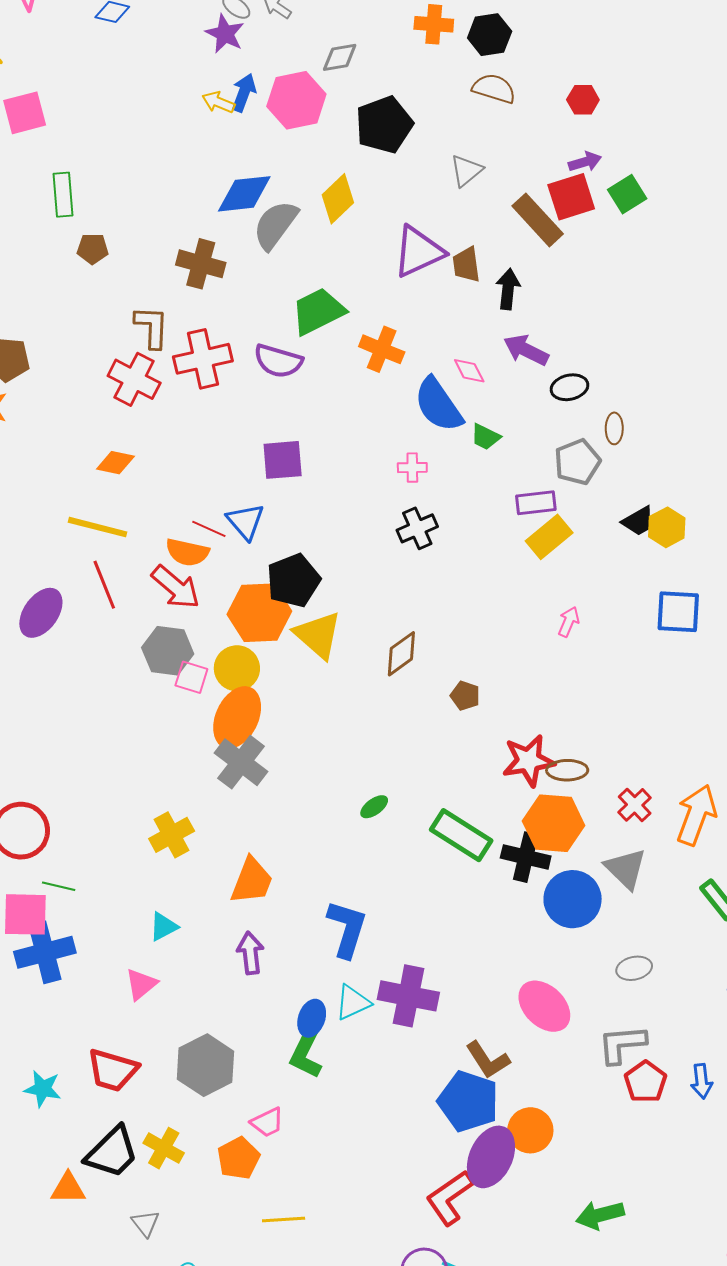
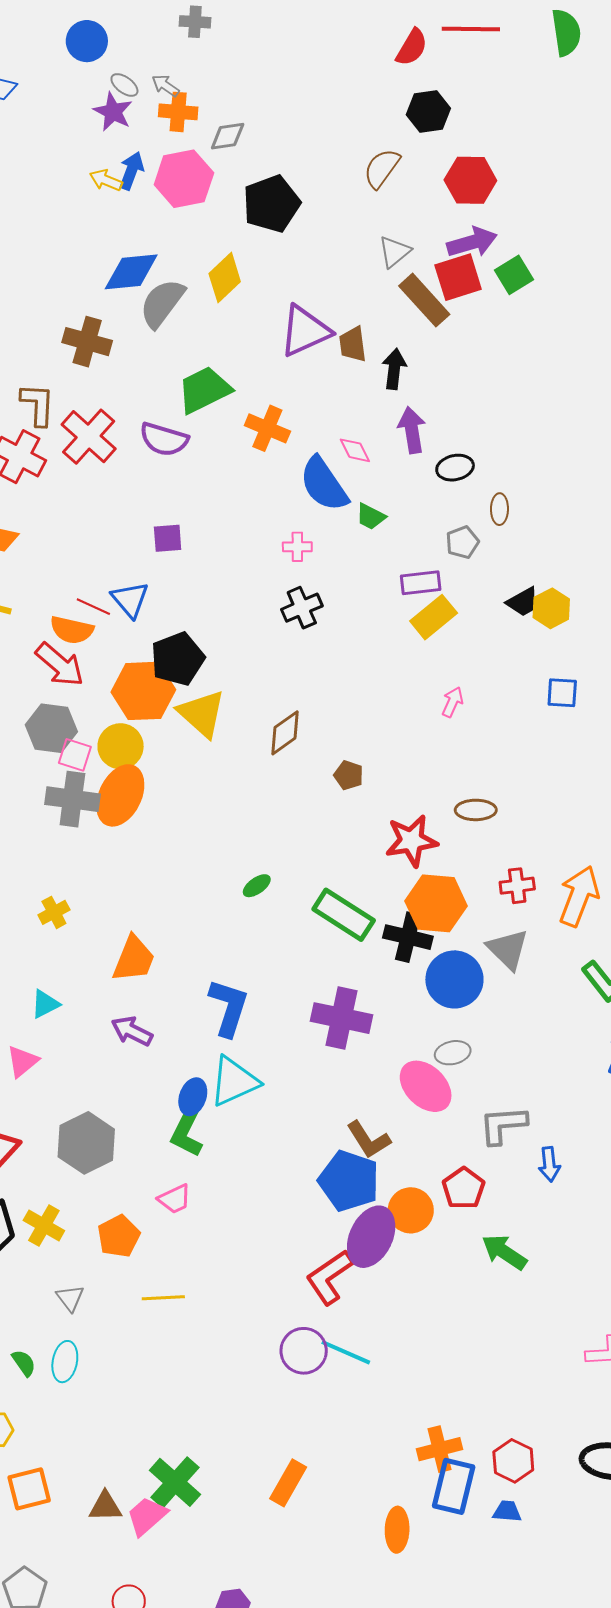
orange cross: (434, 24) -> (178, 112), moved
black hexagon: (490, 35) -> (428, 112), moved
brown semicircle: (494, 89) -> (382, 168), turned -72
red hexagon: (583, 100) -> (470, 180), size x1.6
purple arrow: (585, 162) -> (472, 242), size x1.5
gray triangle: (466, 170) -> (394, 252), moved
purple arrow: (526, 350) -> (412, 430), turned 54
red cross: (203, 359) -> (89, 437), turned -36
purple square: (283, 460) -> (168, 538), size x0.7
gray pentagon: (577, 462) -> (462, 542), size x0.7
blue square: (678, 612) -> (562, 693), size x0.7
gray cross: (241, 762) -> (72, 799), moved, turned -30
brown ellipse: (567, 770) -> (476, 810), moved
red cross: (635, 805) -> (517, 886), turned 36
yellow cross: (172, 835) -> (54, 912), size x0.7
purple arrow: (250, 953) -> (132, 1031), turned -57
gray ellipse: (634, 968) -> (453, 1053), moved
purple cross: (408, 996) -> (342, 1018), moved
cyan triangle: (353, 1003) -> (234, 1081), size x1.4
blue arrow: (702, 1081) -> (549, 1164), moved
red pentagon: (645, 1082) -> (464, 1188), moved
pink trapezoid: (267, 1122) -> (175, 1199), moved
green arrow: (600, 1215) -> (504, 1252), moved, turned 48
gray triangle: (146, 1223) -> (70, 1298), moved

